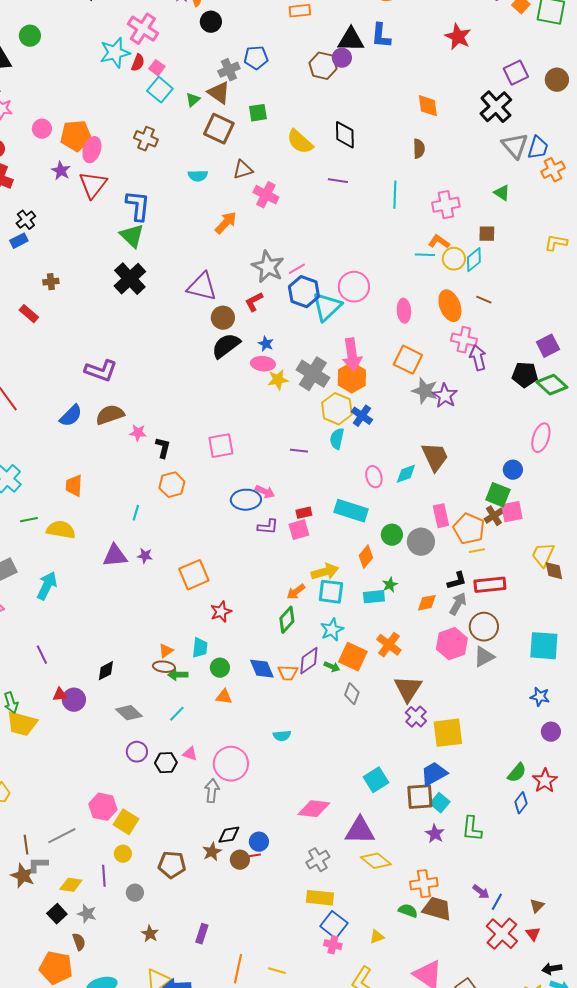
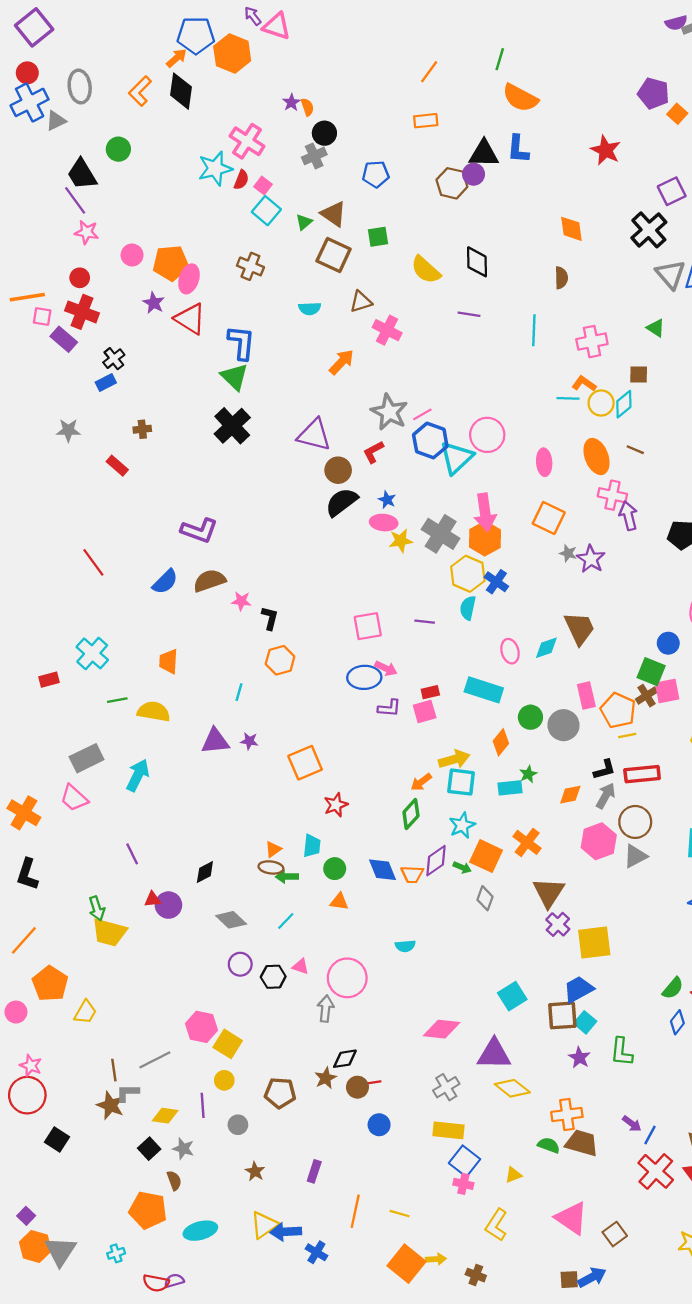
gray cross: (229, 70) -> (314, 156), moved
red triangle: (93, 185) -> (190, 319), turned -36
gray star: (425, 391) -> (568, 553), size x0.6
pink square: (221, 446) -> (368, 626), moved
blue circle: (259, 842) -> (379, 1125), moved

